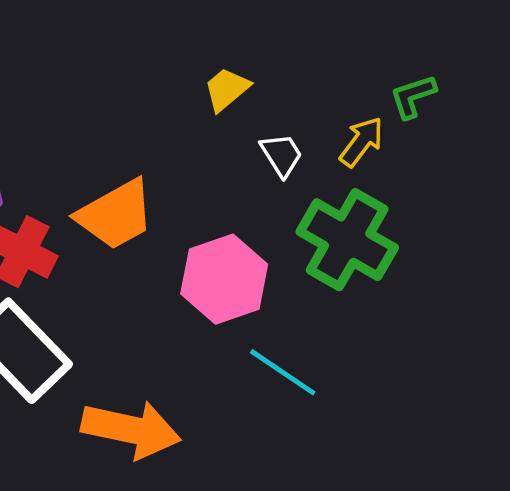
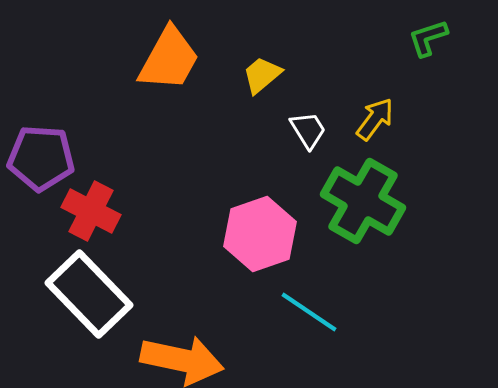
green L-shape: (413, 96) -> (428, 38), moved
orange trapezoid: (116, 215) -> (169, 59), moved, turned -32

